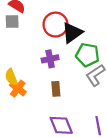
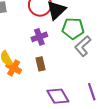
brown rectangle: (56, 89) -> (40, 64), moved

